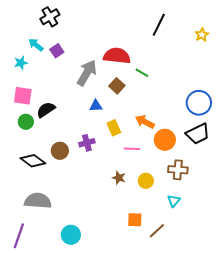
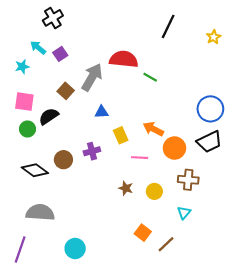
brown square: (117, 86) -> (66, 91), moved
orange square: (135, 220) -> (143, 233), turned 35

